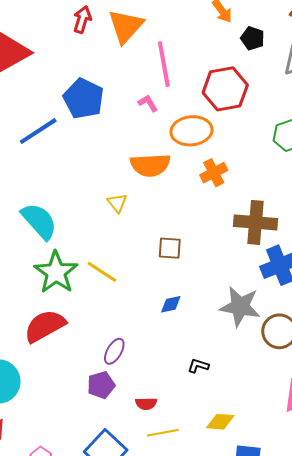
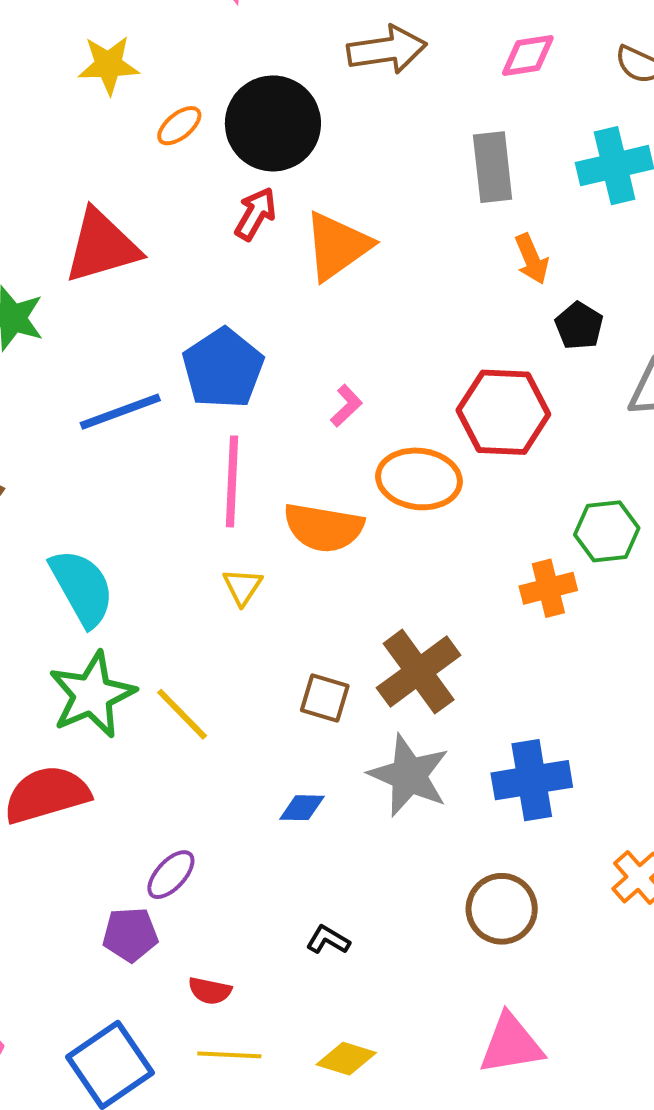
pink line: (164, 64) -> (232, 481), moved
pink L-shape: (148, 103) -> (346, 406), turned 65
orange cross: (214, 173) -> (548, 588), moved
brown cross: (256, 222) -> (419, 672), moved, turned 36
gray star: (240, 306) -> (409, 775), moved

